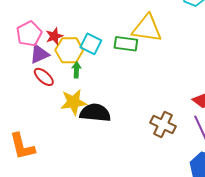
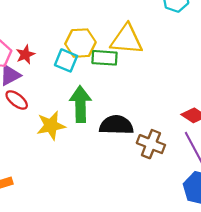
yellow hexagon: (69, 50) -> (80, 43), moved
green arrow: (76, 70) -> (80, 104), moved, size x2.0
black semicircle: (95, 113) -> (116, 125), moved

